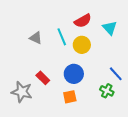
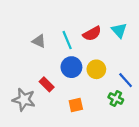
red semicircle: (83, 21) -> (92, 34), moved
yellow circle: (82, 45) -> (96, 69), moved
blue circle: (74, 74) -> (71, 67), moved

